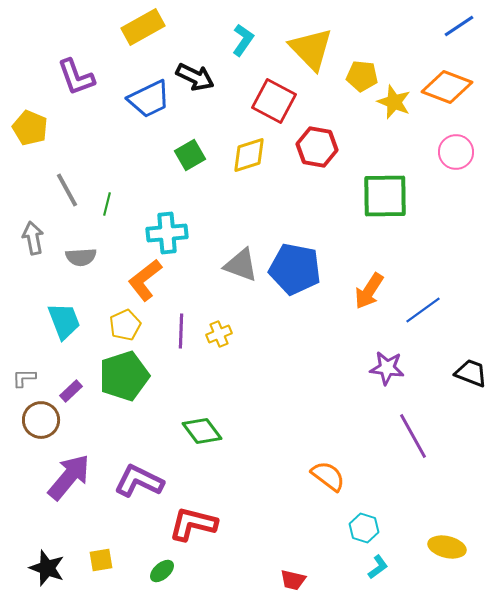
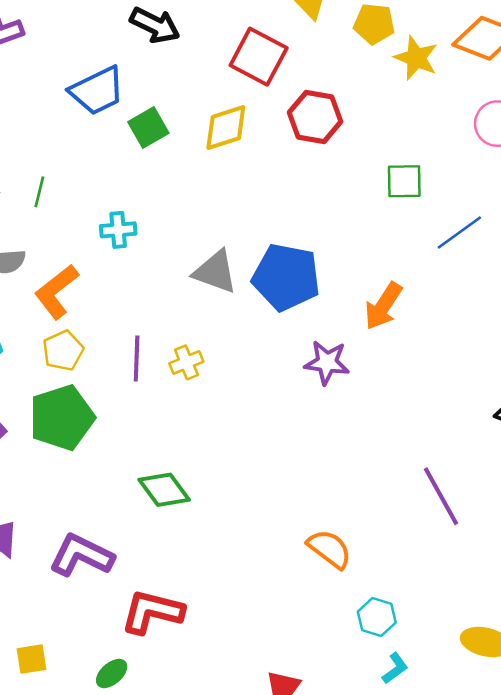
blue trapezoid: (149, 99) -> (97, 91), moved
green square: (385, 196) -> (404, 181), size x0.6
cyan cross: (167, 233) -> (118, 230), size x0.7
orange L-shape: (145, 280) -> (56, 292), moved
blue line: (423, 310) -> (459, 232), moved
purple star: (387, 368) -> (327, 362), moved

